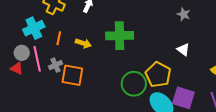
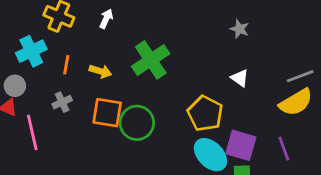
green cross: (120, 36) -> (151, 60), turned -32
pink line: (37, 59) -> (32, 132), moved
orange square: (72, 75) -> (107, 113), moved
green circle: (134, 84) -> (137, 123), moved

